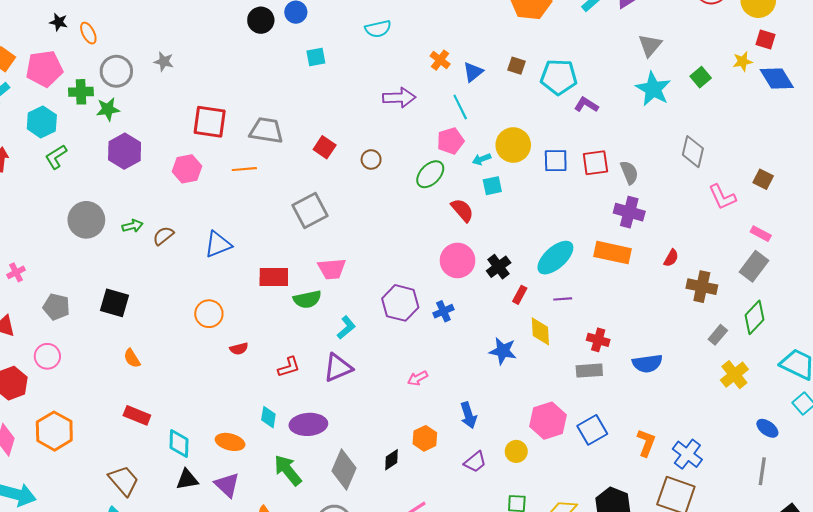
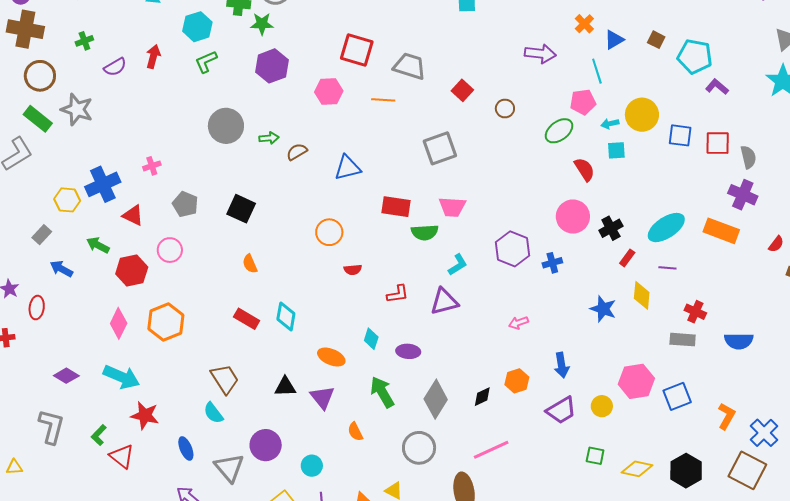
purple ellipse: (308, 424) -> (408, 351), size x0.7
cyan diamond: (179, 443) -> (286, 316), moved
purple trapezoid: (475, 462) -> (561, 410), size x1.4

